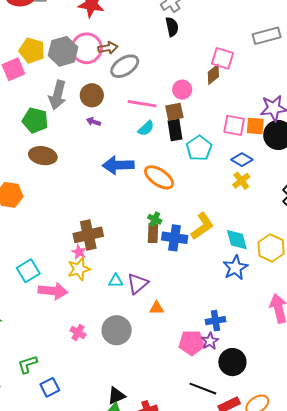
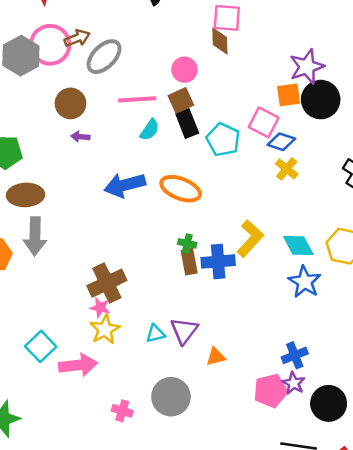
brown diamond: (213, 74) -> (220, 41), turned -40
gray arrow: (58, 95) -> (35, 236), moved
pink square: (234, 125) -> (264, 122), moved, turned 30

